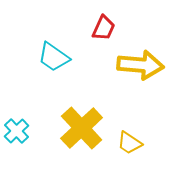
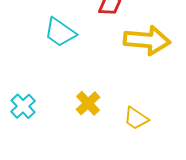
yellow cross: (82, 128) -> (88, 103), size x0.6

